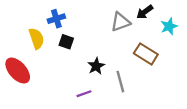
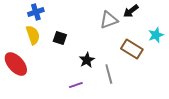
blue cross: (56, 19) -> (36, 12), moved
cyan star: (169, 26) -> (156, 35), moved

